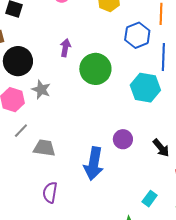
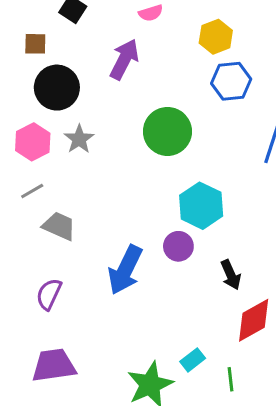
blue hexagon: (137, 35) -> (231, 81), moved
purple arrow: (65, 48) -> (124, 59), moved, size x1.5
cyan hexagon: (145, 88) -> (201, 206), moved
cyan rectangle: (150, 199) -> (193, 360), moved

